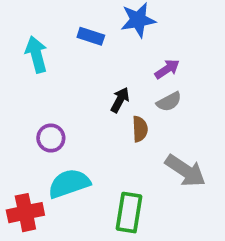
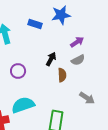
purple circle: (51, 138) -> (18, 71), moved
gray arrow: (185, 171) -> (87, 98), size x0.7

